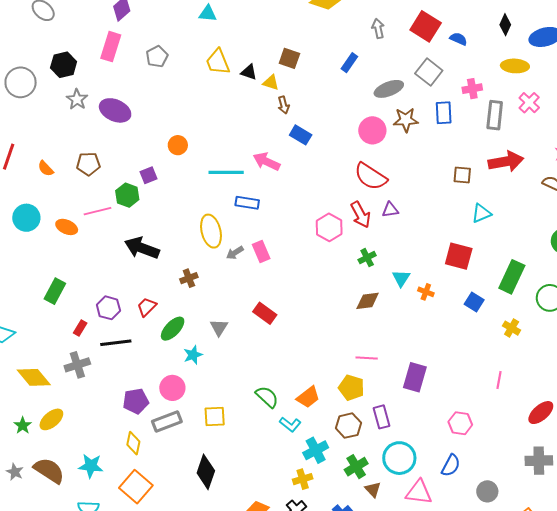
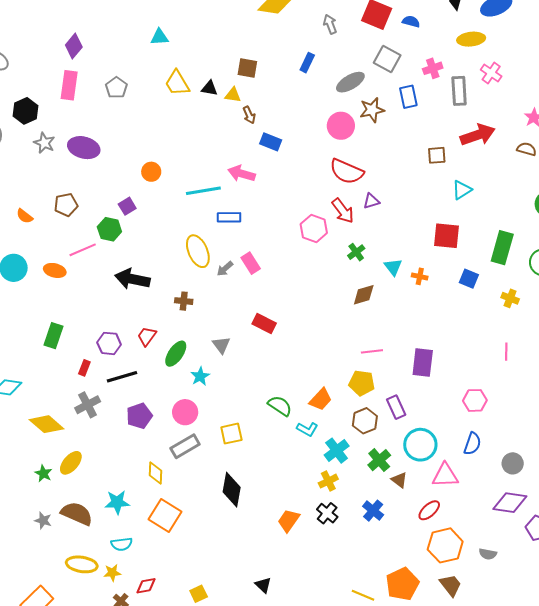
brown cross: (189, 278) -> (184, 301), turned 36
purple pentagon: (136, 401) -> (139, 416), moved

